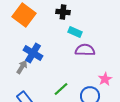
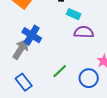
gray arrow: (22, 67) -> (21, 49), size x1.5

